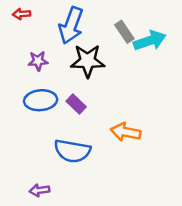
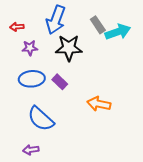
red arrow: (22, 14) -> (17, 27), moved
blue semicircle: (72, 151) -> (41, 119), moved, turned 32

